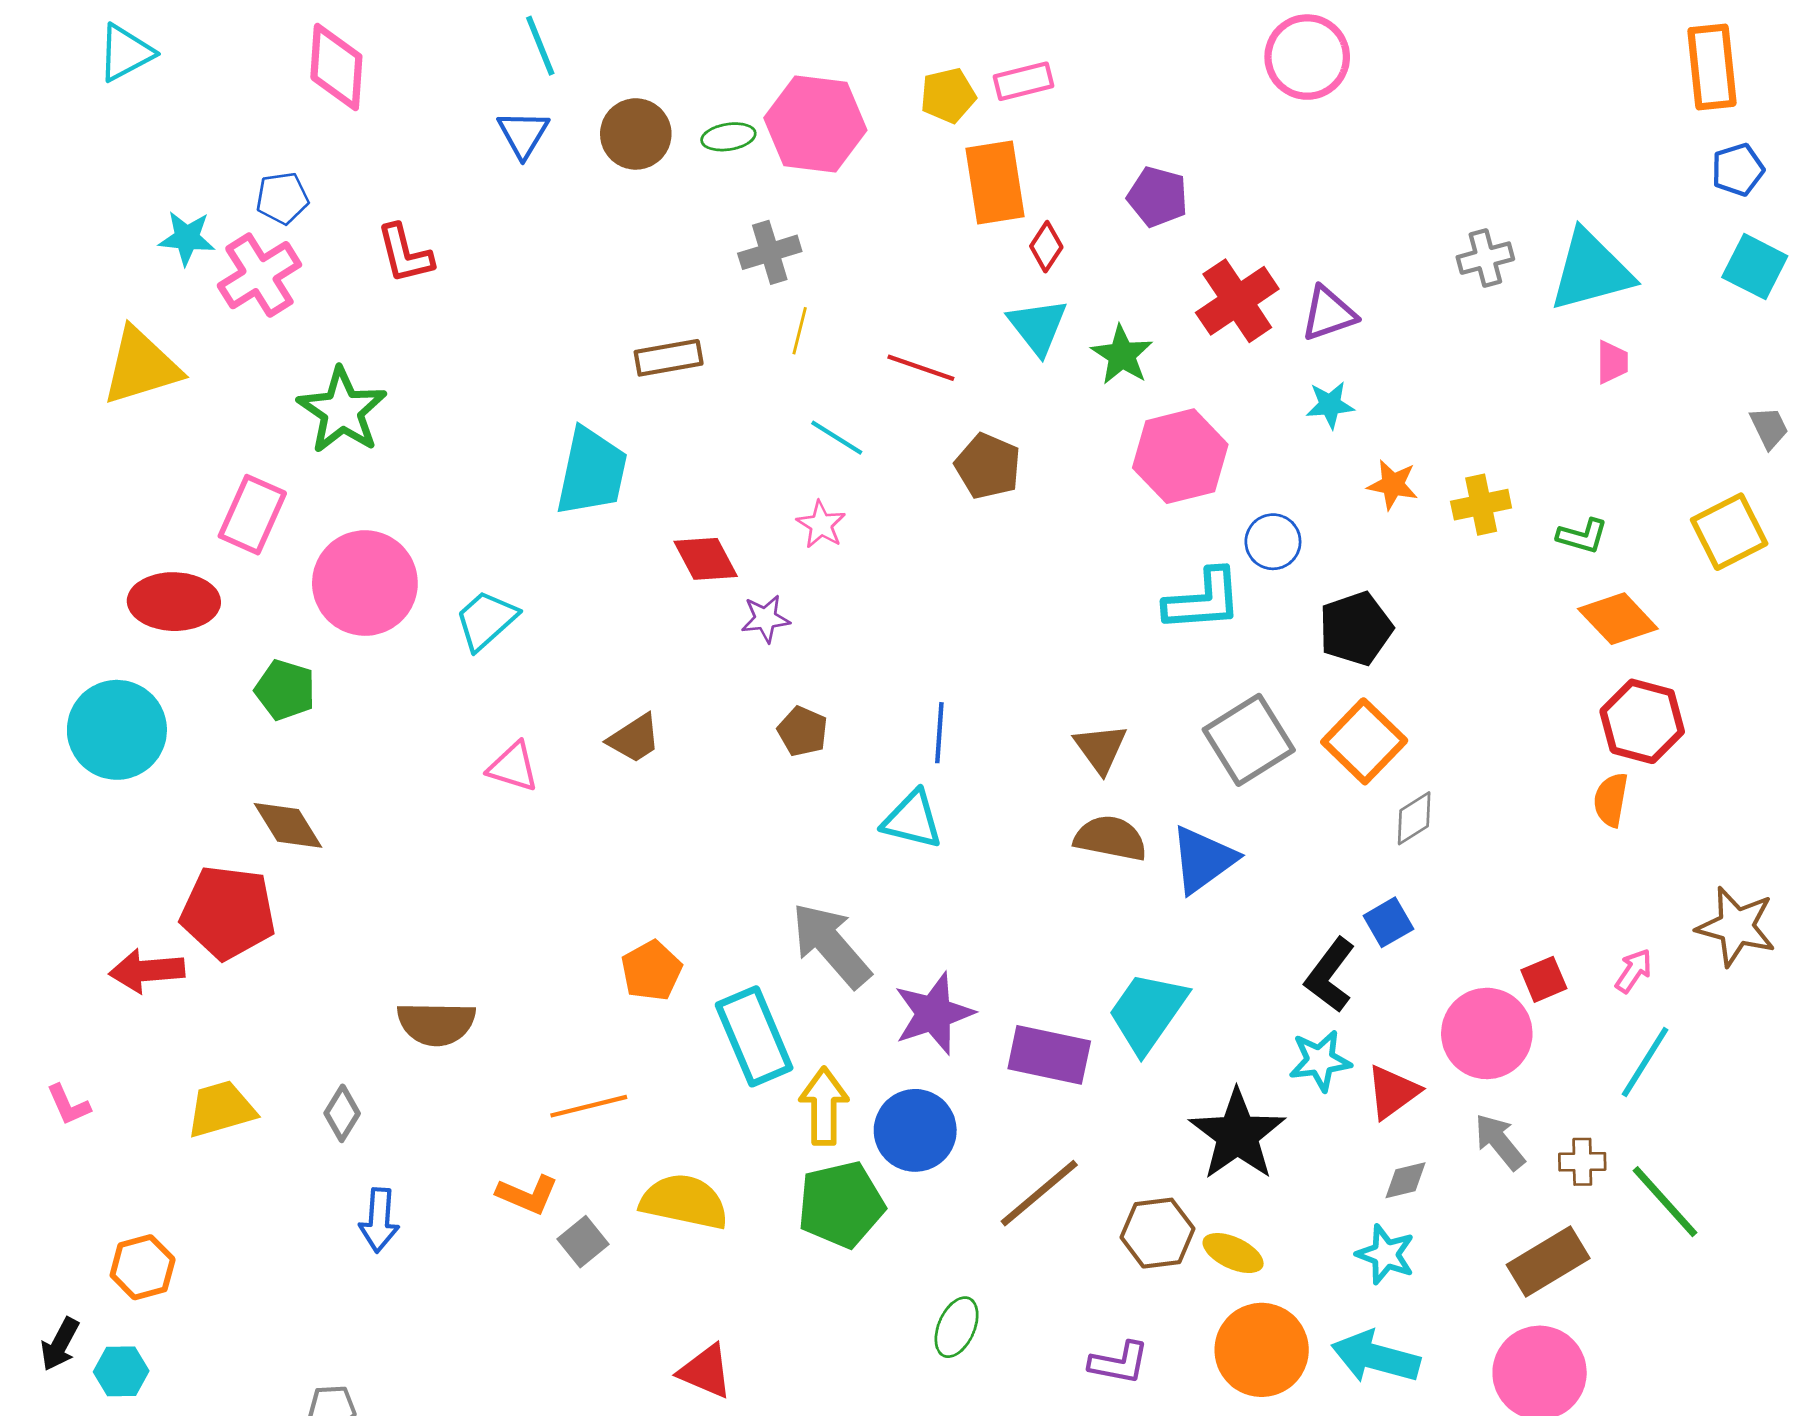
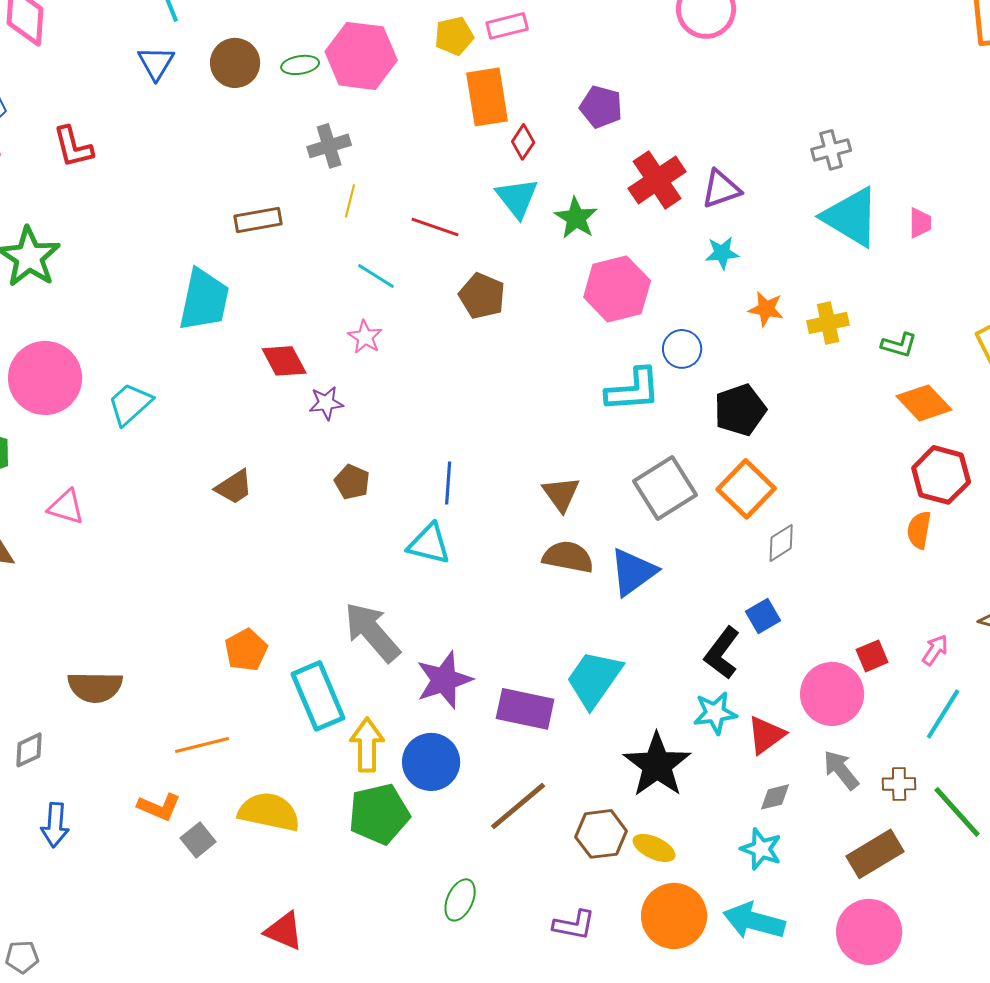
cyan triangle: (1591, 271) -> (851, 217), moved, turned 46
pink triangle: (513, 767) -> (66, 507), moved
gray diamond: (342, 1113) -> (29, 750), turned 33

